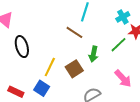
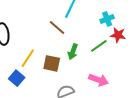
brown square: (74, 69) -> (52, 63), turned 36
pink arrow: (123, 78) -> (99, 80), turned -36

